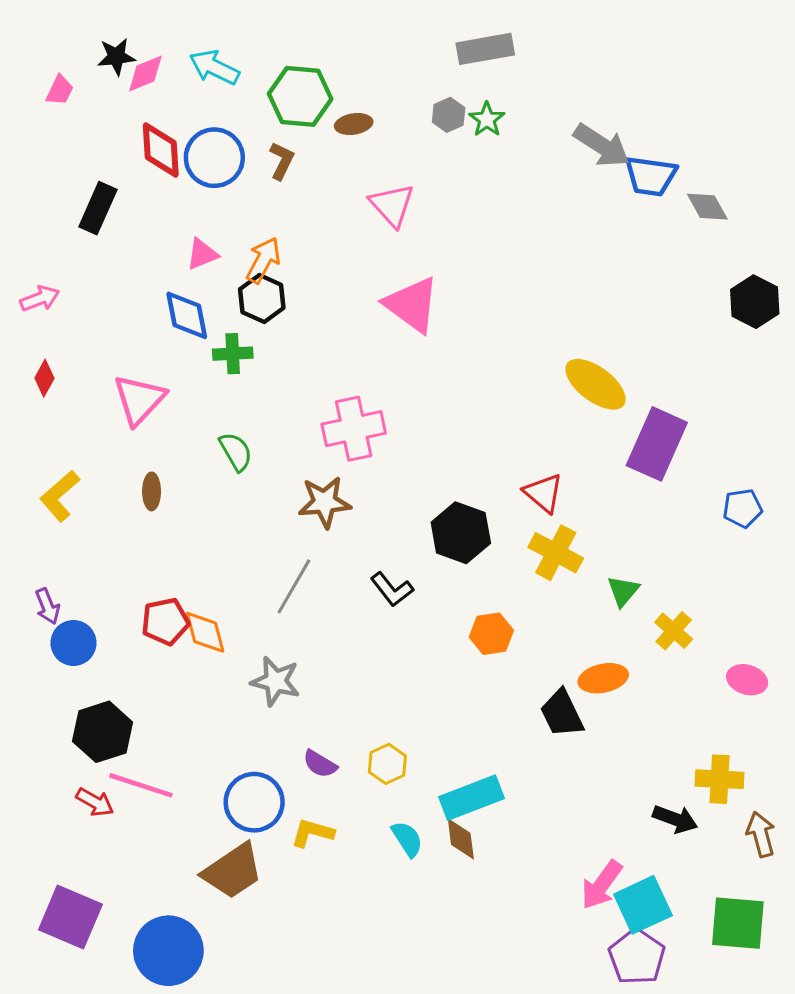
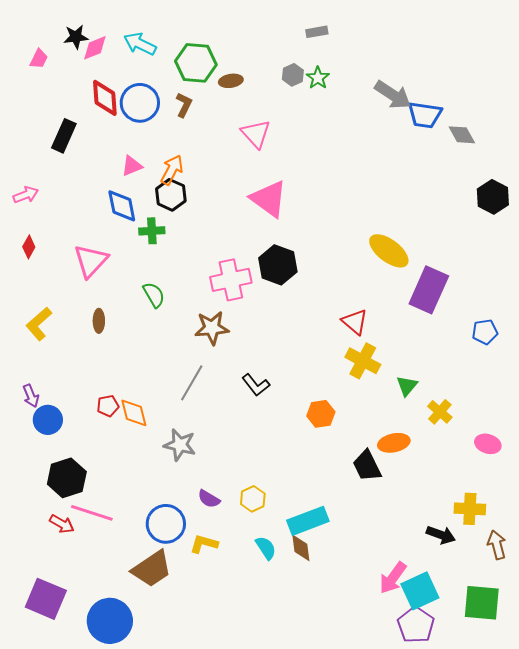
gray rectangle: (485, 49) -> (317, 32), size x0.6
black hexagon: (461, 533) -> (278, 265), moved
red pentagon: (165, 622) -> (108, 406), size x0.7

